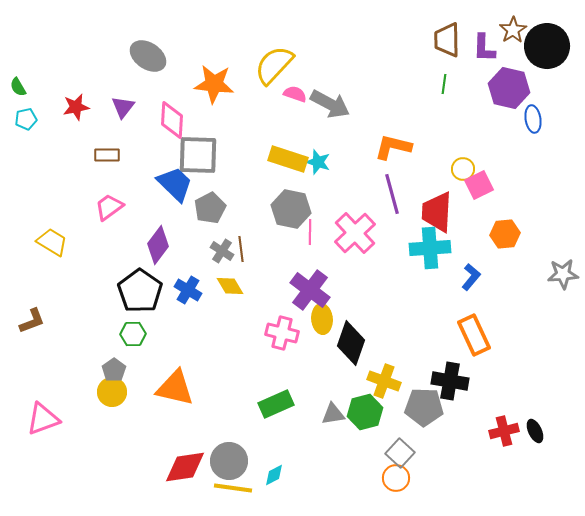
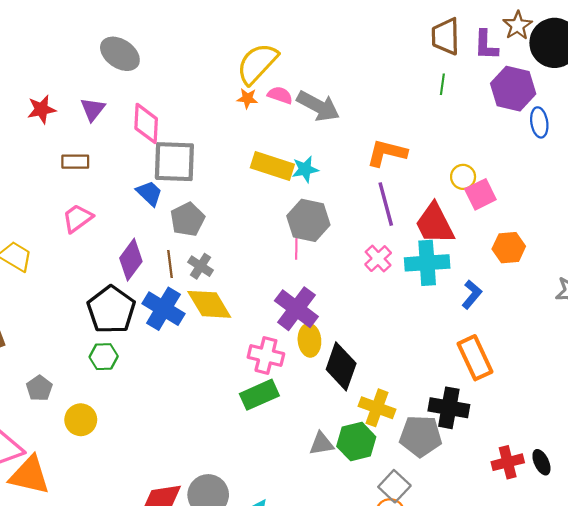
orange star: (214, 84) -> (247, 98), moved, size x0.5
cyan star: (318, 162) -> (305, 169), turned -30
blue trapezoid: (175, 184) -> (149, 193), size x0.7
gray hexagon: (291, 209) -> (308, 220), moved
red trapezoid: (437, 212) -> (435, 224), turned -30
pink cross: (355, 233) -> (378, 259), moved, size x0.6
brown line: (241, 249) -> (170, 264), moved
yellow diamond: (230, 286) -> (209, 304), size x1.5
blue cross: (188, 290) -> (164, 309), size x1.4
gray pentagon: (114, 370) -> (39, 388), moved
orange triangle: (175, 388) -> (30, 475), moved
green rectangle: (276, 404) -> (259, 395), moved

